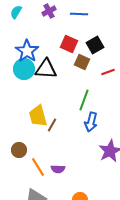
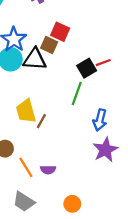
black square: (95, 45) -> (87, 68), moved
brown square: (82, 62) -> (49, 45), moved
blue arrow: (91, 122) -> (100, 120), moved

